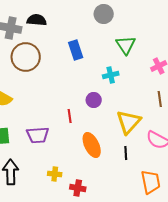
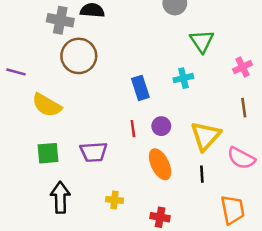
blue rectangle: (76, 50) -> (140, 88), moved
purple circle: (94, 100) -> (161, 126), moved
red cross: (78, 188) -> (160, 217), moved

